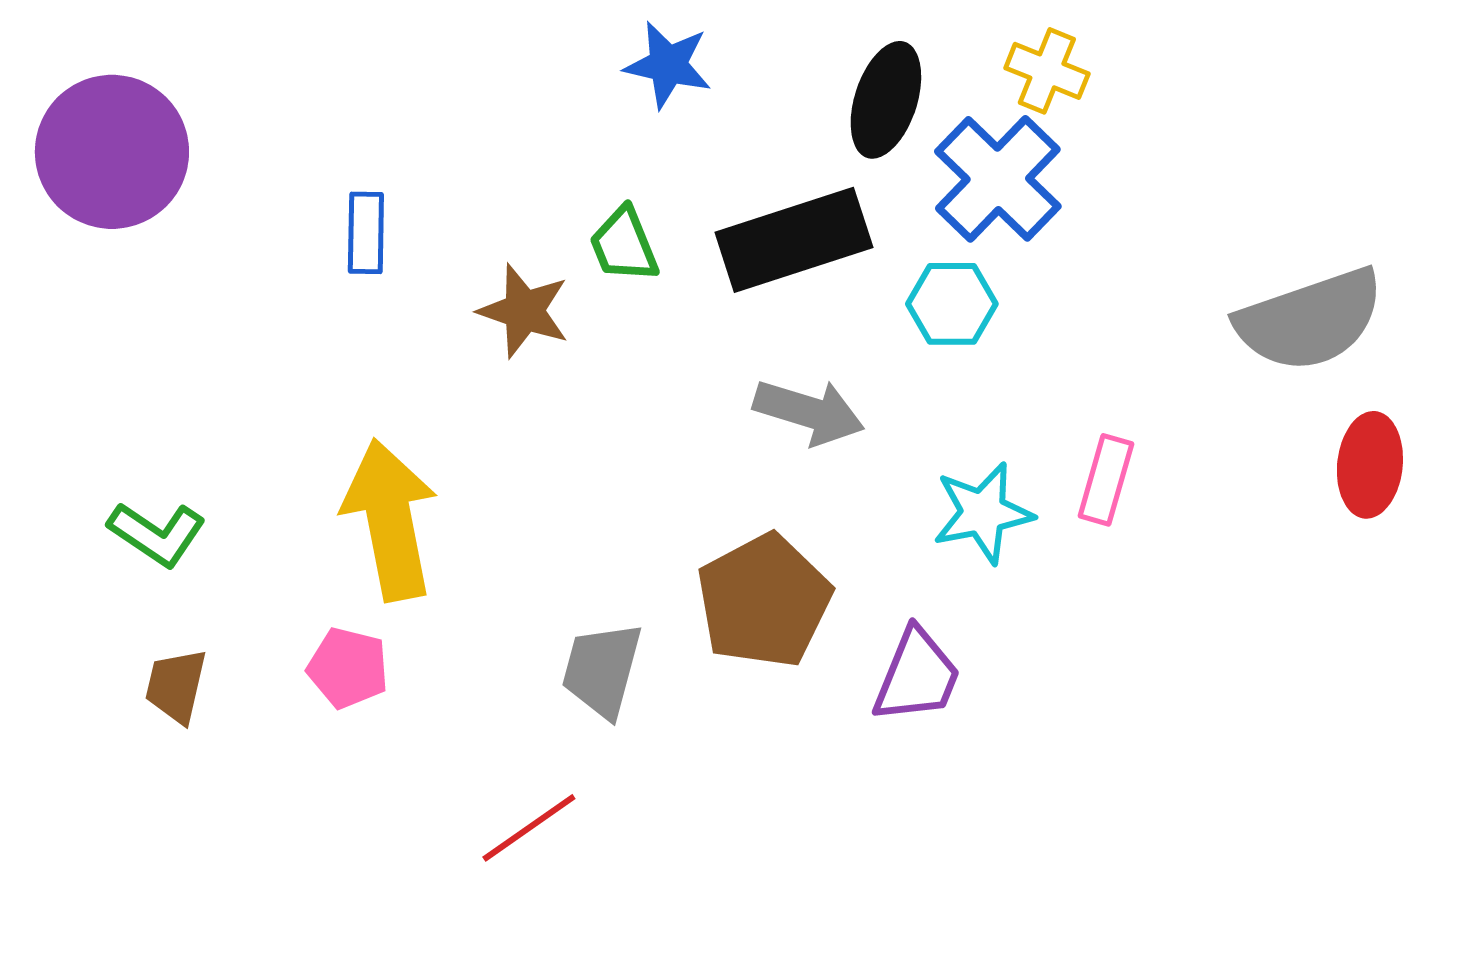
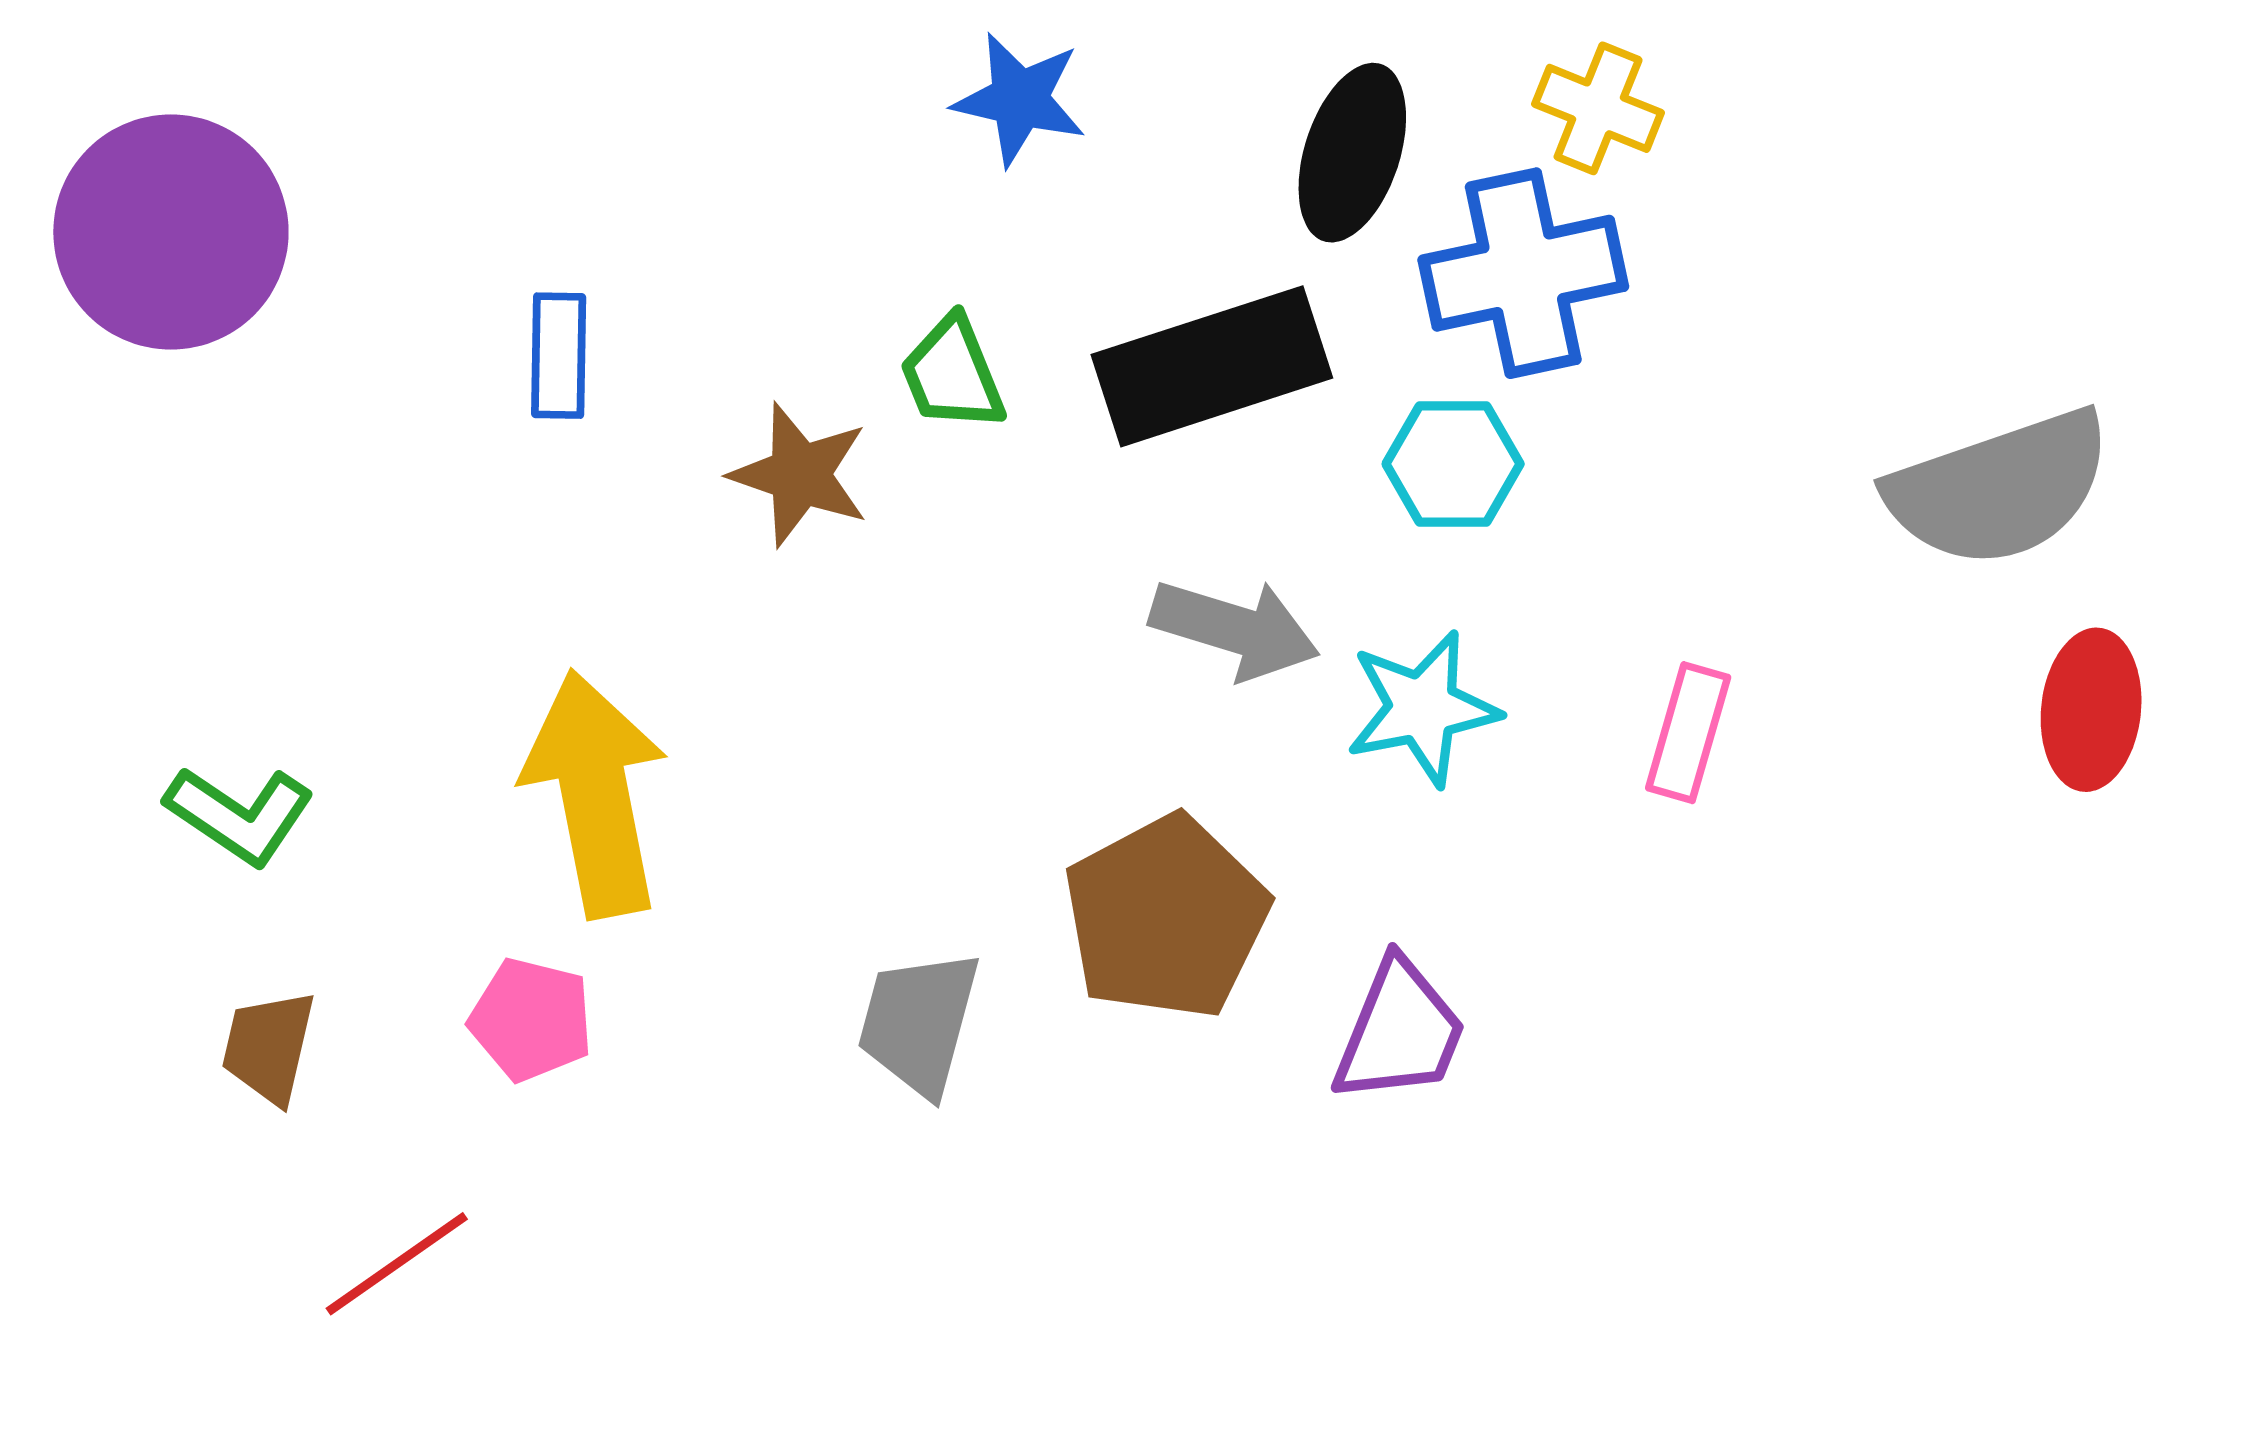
blue cross: (998, 179) -> (1523, 273), turned 34
cyan star: (983, 513) -> (1423, 708), moved
red line: (529, 828) -> (397, 1264), moved

